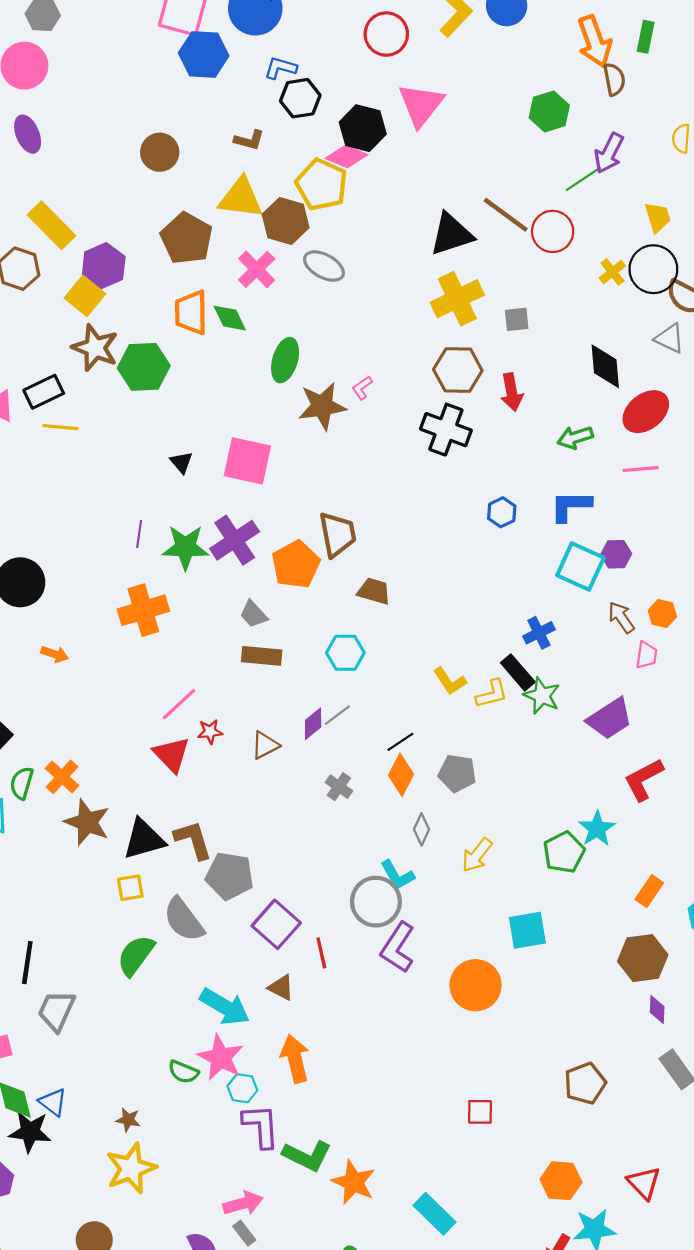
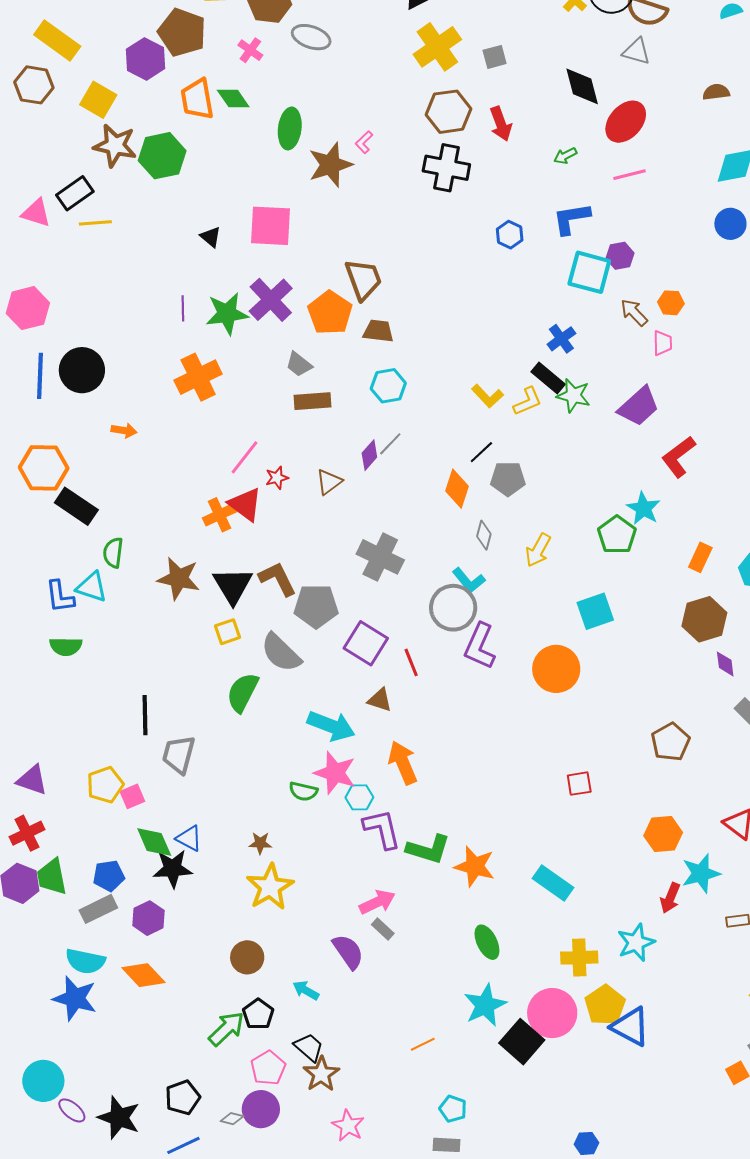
purple hexagon: (104, 266) -> (146, 59), moved
pink cross: (257, 269) -> (250, 50), size x0.7
green arrow: (575, 437) -> (565, 156), size x0.7
brown trapezoid: (374, 591) -> (378, 331), moved
black line: (400, 742) -> (481, 452), moved
orange cross: (62, 777) -> (219, 515), moved, turned 32
gray cross: (339, 787) -> (380, 557), moved, size x1.8
black triangle: (144, 839) -> (233, 586), turned -36

